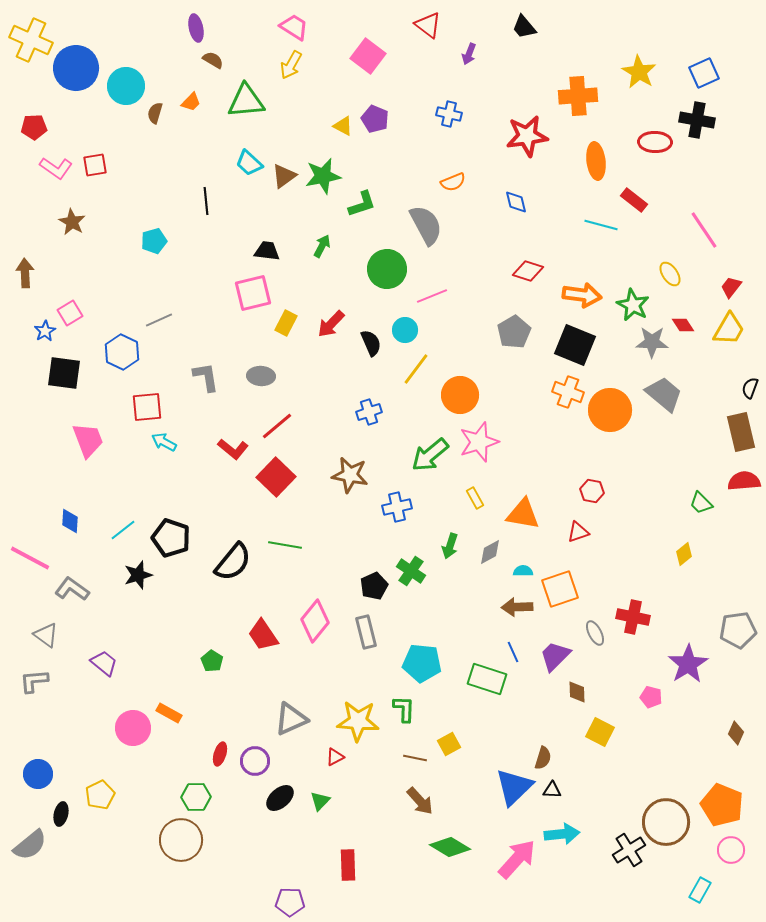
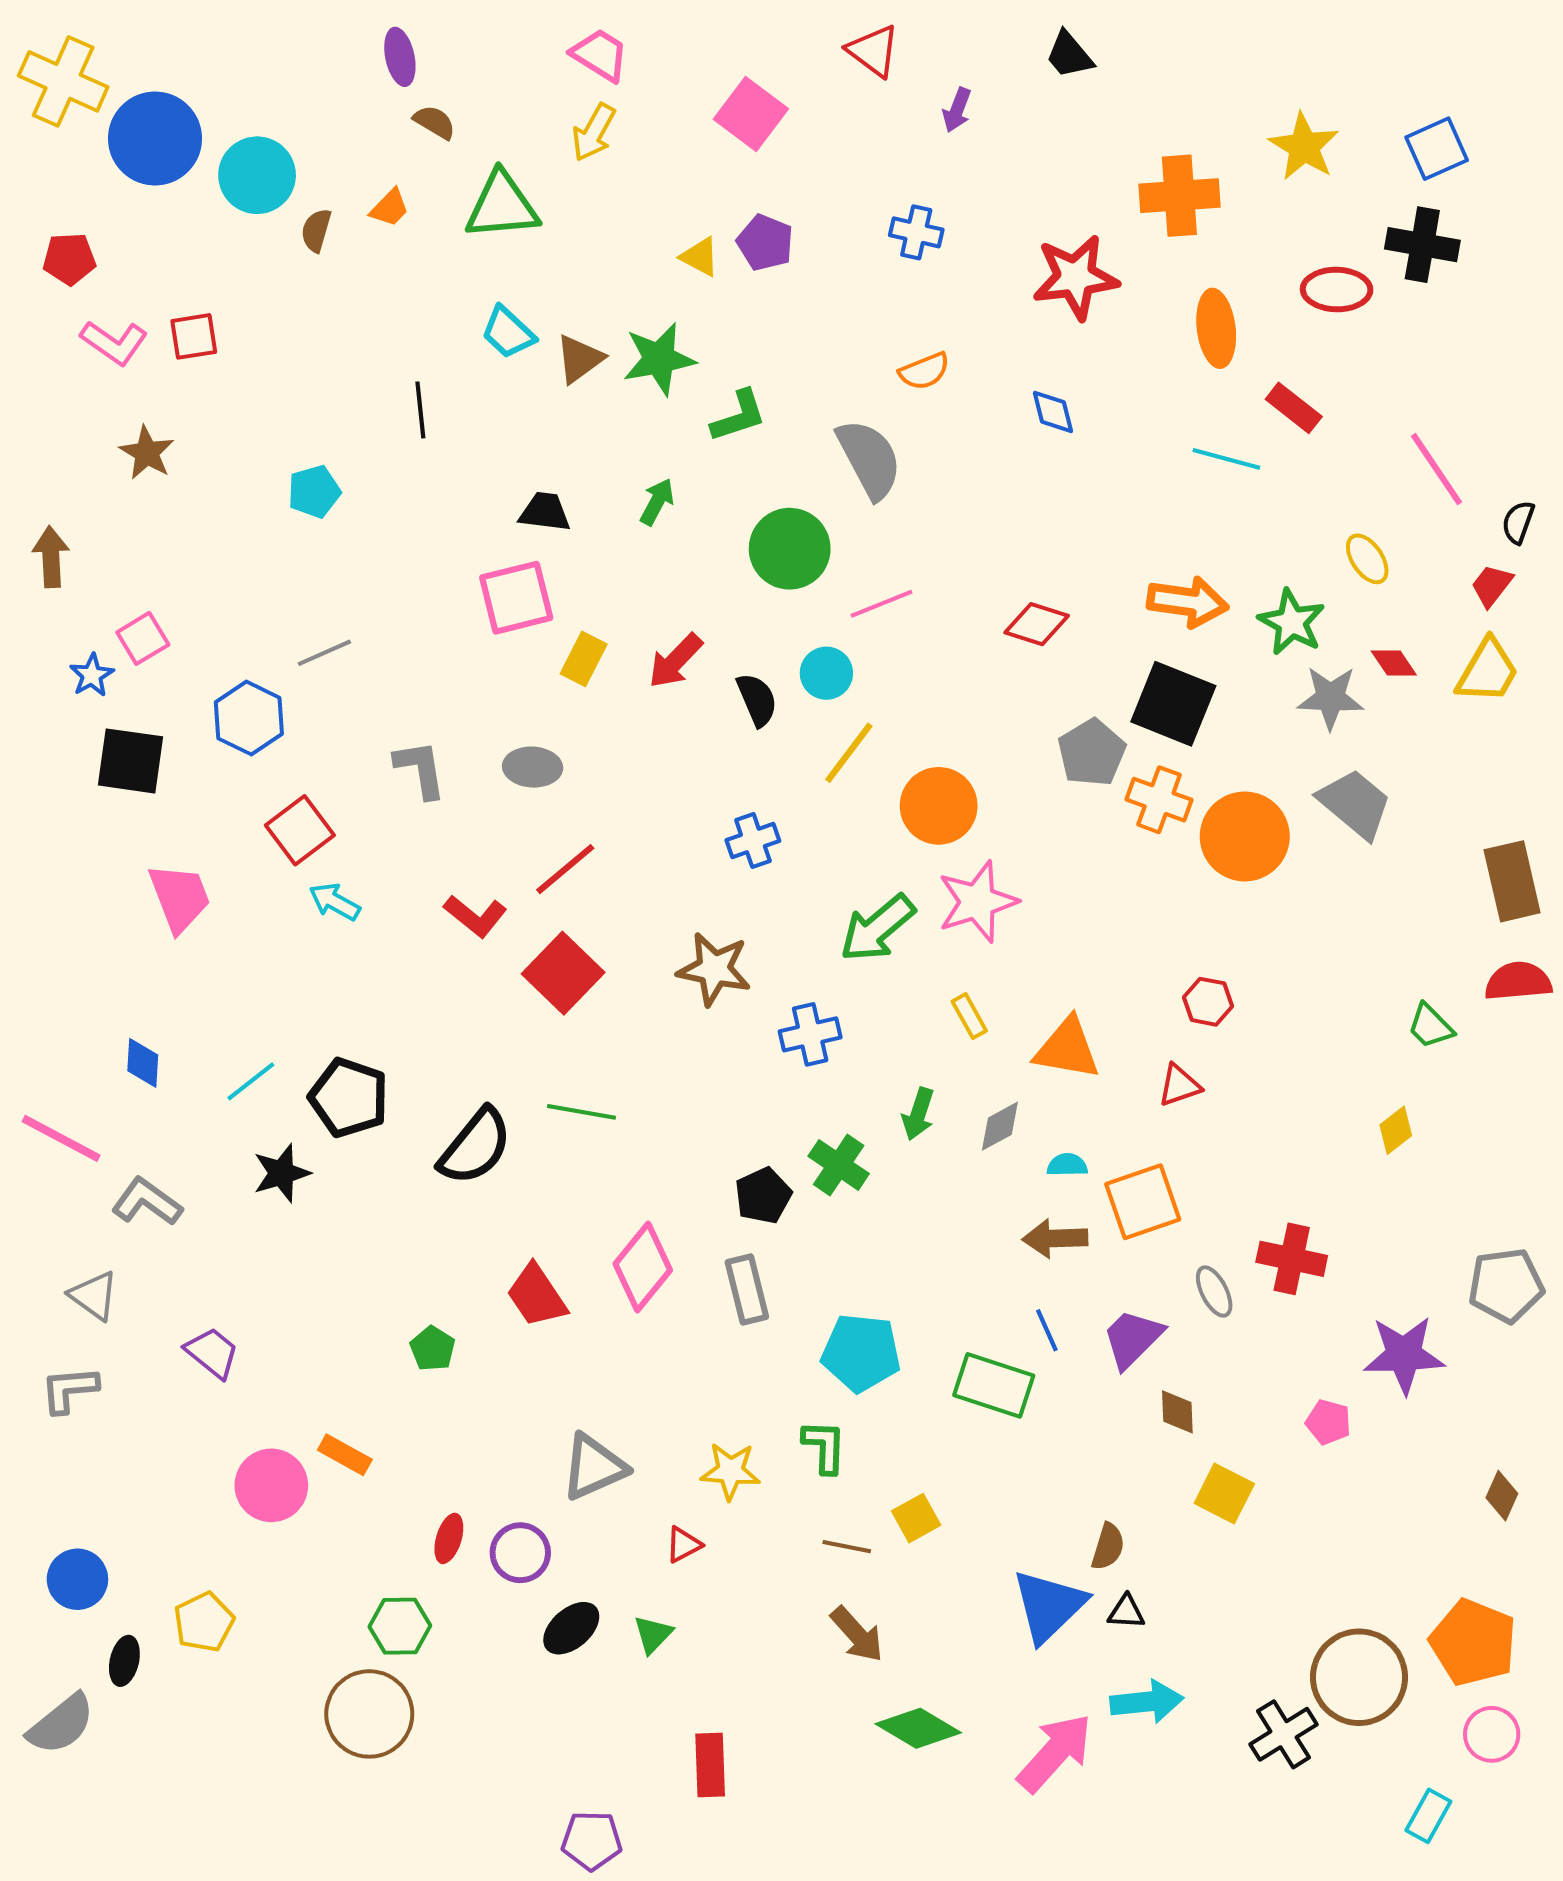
red diamond: (528, 271) -> (1037, 624), moved
gray pentagon: (514, 332) -> (1092, 753), moved
black semicircle: (750, 388) -> (1518, 522), moved
red square: (147, 407) -> (300, 830), turned -32
purple star: (688, 664) -> (1404, 1355), turned 30
yellow star: (358, 721) -> (730, 1471), size x0.7

